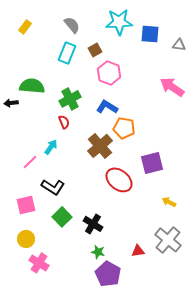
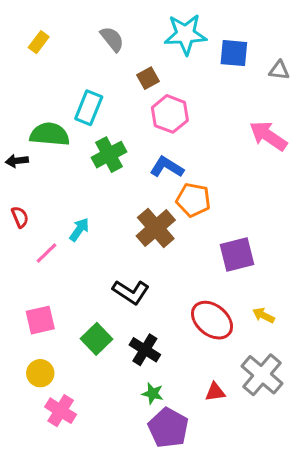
cyan rectangle: (67, 53) -> (89, 108), moved
red semicircle: (64, 122) -> (20, 217), moved
red ellipse: (119, 180) -> (212, 320), moved
black L-shape: (53, 187) -> (131, 292), moved

